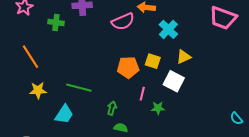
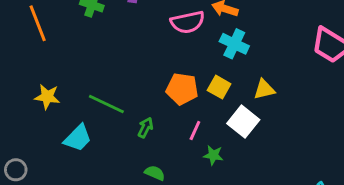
cyan cross: (168, 29) -> (234, 44), moved, turned -30
orange line: (30, 57) -> (38, 23), moved
green arrow: (112, 108) -> (145, 127), moved

